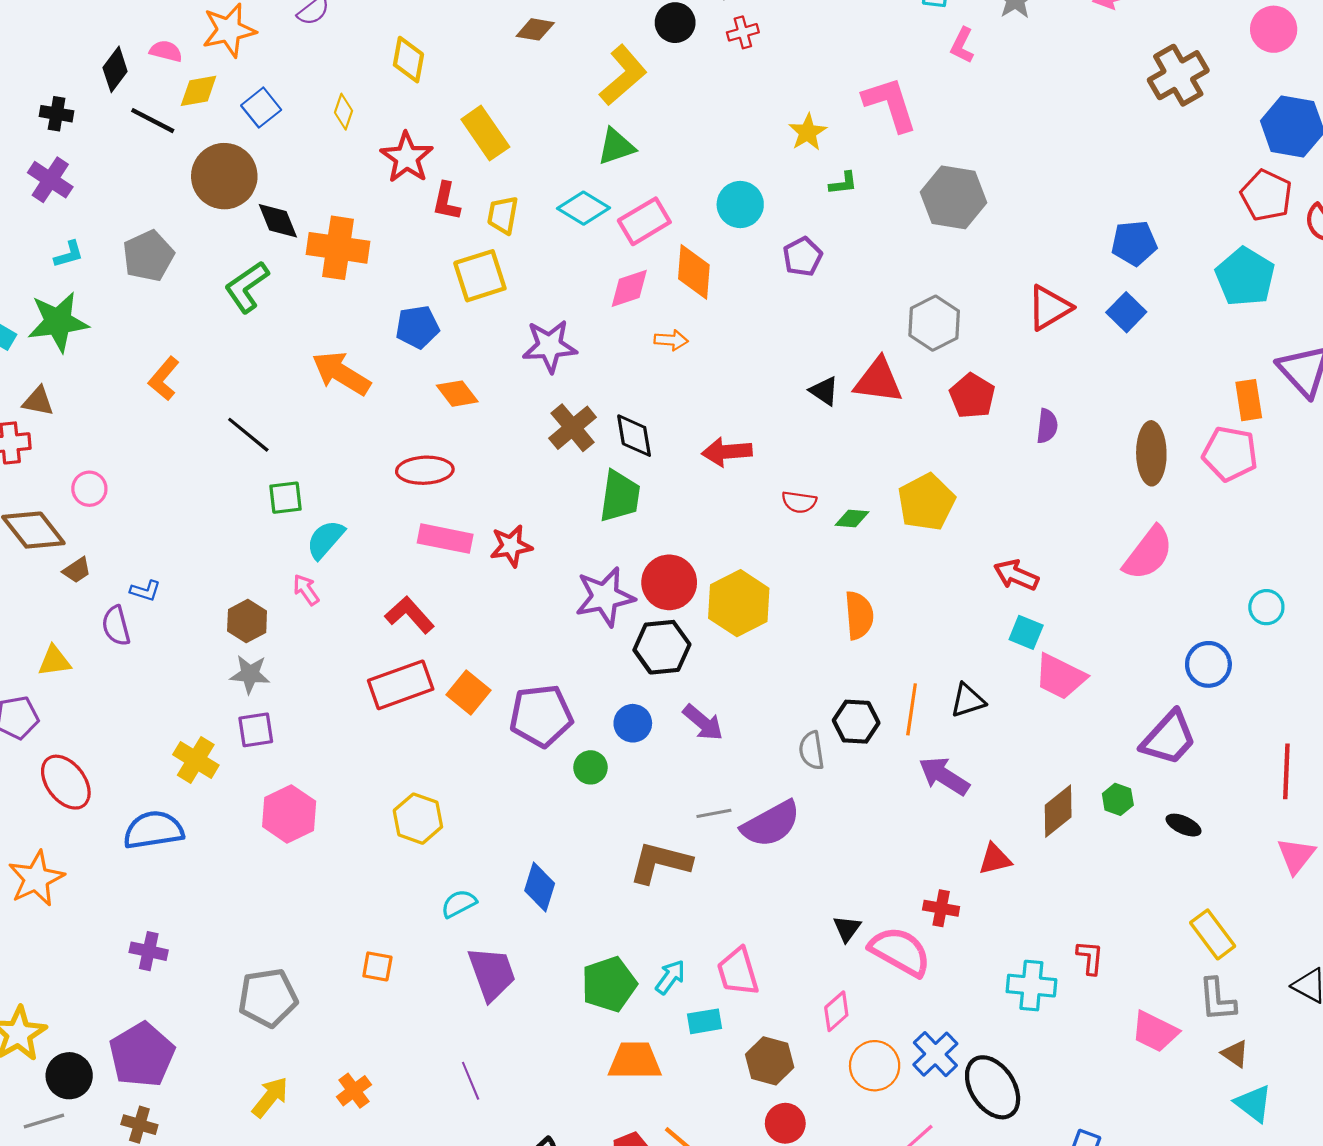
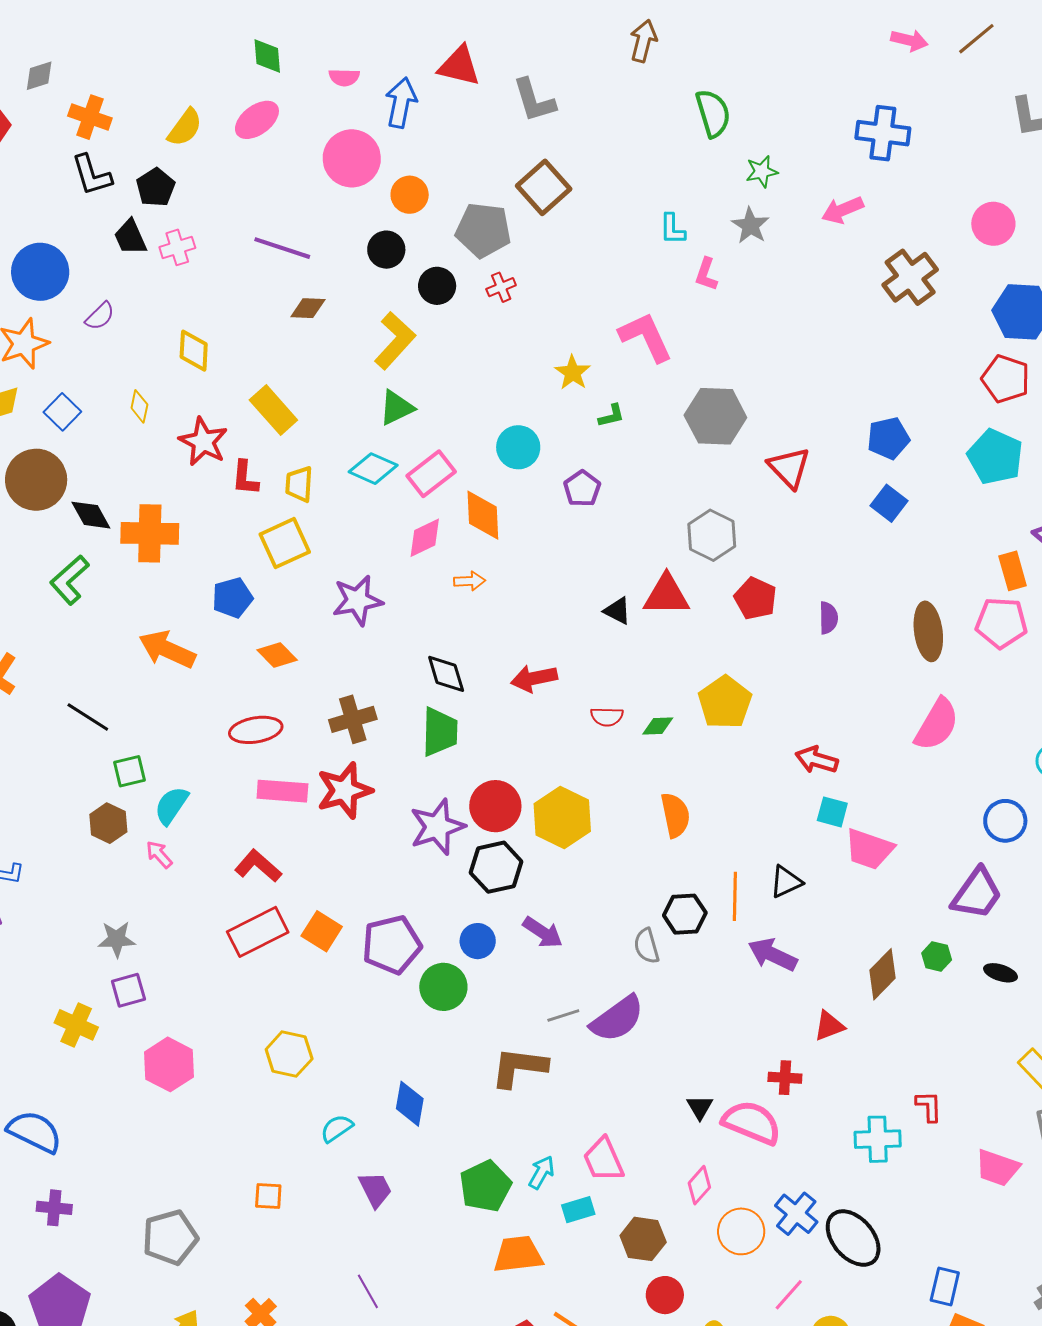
red triangle: (1049, 308) -> (789, 468), moved, turned -36
brown cross: (573, 428) -> (353, 719), moved, turned 30
red star: (511, 546) -> (344, 790), size x1.4
brown hexagon: (247, 621) -> (108, 823), moved
green circle: (590, 767) -> (443, 987), size x1.5
blue semicircle: (153, 830) -> (35, 1132), moved, turned 42
purple trapezoid: (492, 974) -> (375, 1190), size x0.7

